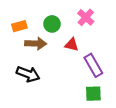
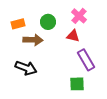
red triangle: (72, 45) -> (73, 36), moved
green square: (93, 94) -> (77, 84), moved

